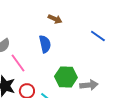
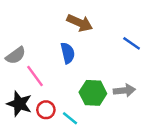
brown arrow: (55, 19) -> (80, 23), size x1.5
gray arrow: (89, 85) -> (124, 90), moved

